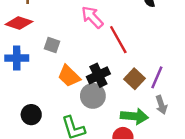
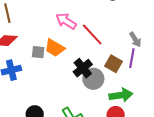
orange trapezoid: (69, 76) -> (55, 48), moved
gray circle: (93, 96) -> (93, 79), moved
gray arrow: (161, 105) -> (135, 40), moved

